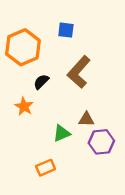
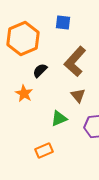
brown triangle: (86, 119) -> (78, 95), moved, turned 49

